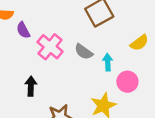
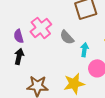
purple semicircle: (23, 30) -> (19, 36), moved

